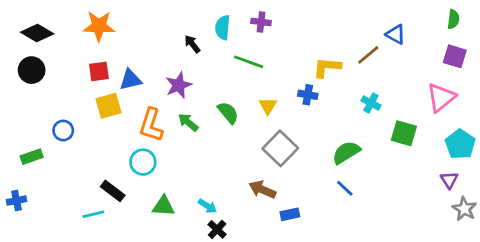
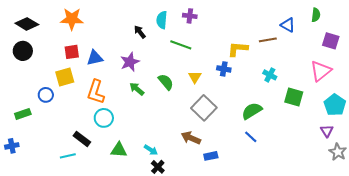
green semicircle: (453, 19) -> (316, 15), moved
brown line: (368, 55) -> (268, 40), turned 30
yellow square: (109, 106) -> (65, 77), moved
orange L-shape: (151, 125) -> (96, 92), moved

